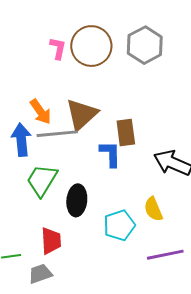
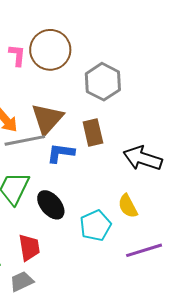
gray hexagon: (145, 45) -> (103, 82), moved
blue L-shape: (110, 154) -> (61, 153), moved, turned -76
black ellipse: (77, 200) -> (51, 205), turned -40

